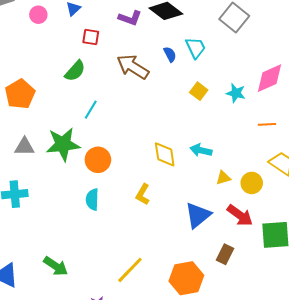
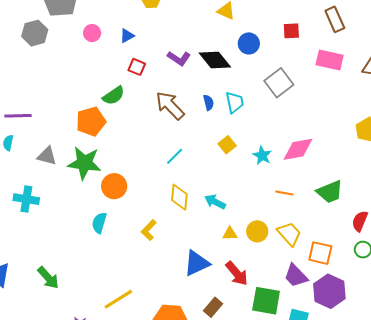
orange pentagon: (20, 94) -> (91, 121), moved
cyan line: (91, 110) -> (175, 156), moved
yellow circle: (252, 183) -> (257, 231), moved

